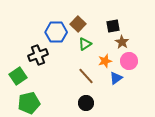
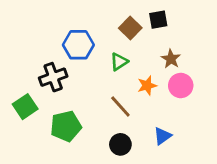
brown square: (78, 24) -> (130, 28), moved
black square: (113, 26) -> (158, 20), moved
blue triangle: (116, 78) -> (162, 136), moved
green pentagon: (29, 103) -> (66, 126), moved

